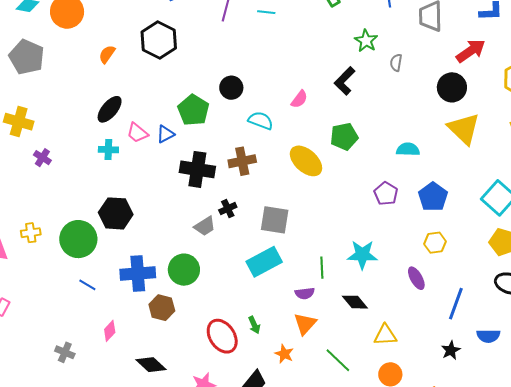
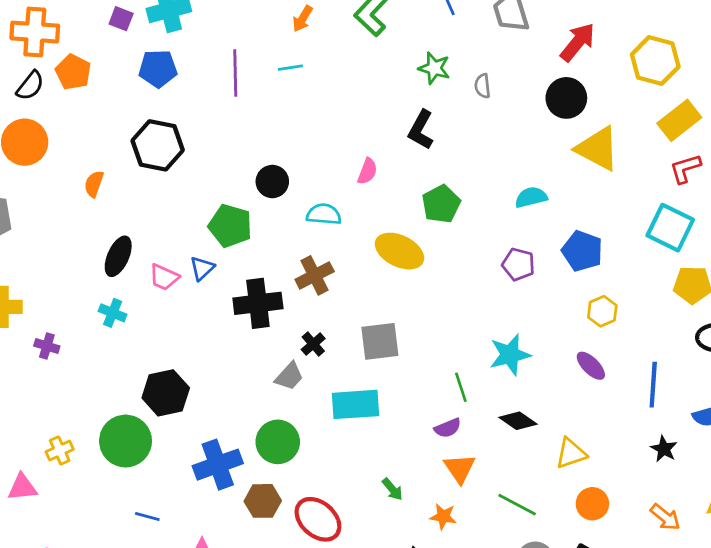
cyan cross: (108, 150) -> (113, 313), moved, turned 36
cyan rectangle: (264, 262) -> (356, 404), moved, turned 40
blue line: (87, 285) -> (147, 517), moved
red ellipse: (222, 336) -> (318, 519), moved

